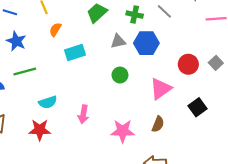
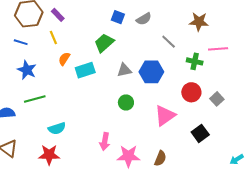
green cross: (135, 15) -> (195, 61), moved
cyan rectangle: (75, 53) -> (85, 70), moved
gray square: (216, 63) -> (217, 99), moved
pink arrow: (83, 114) -> (105, 141), moved
brown semicircle: (158, 124) -> (160, 158), moved

